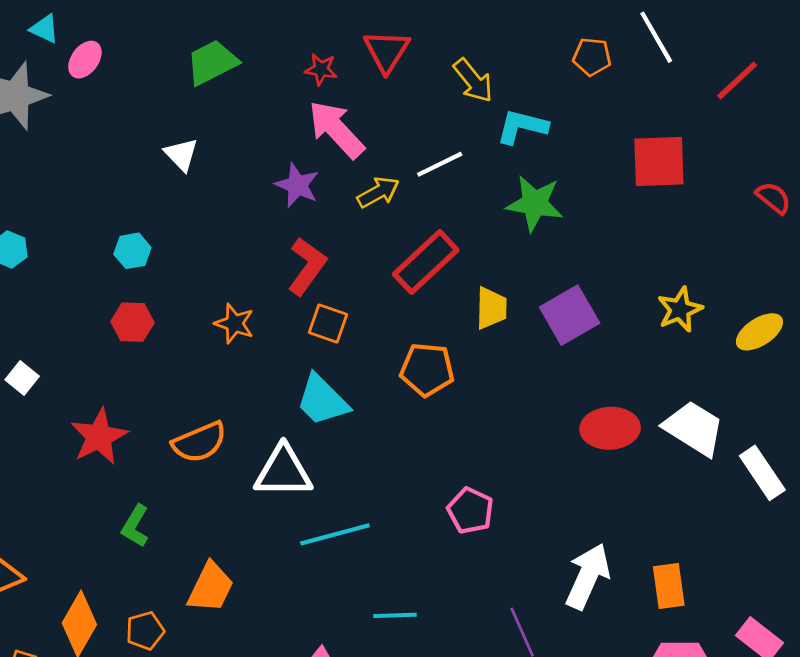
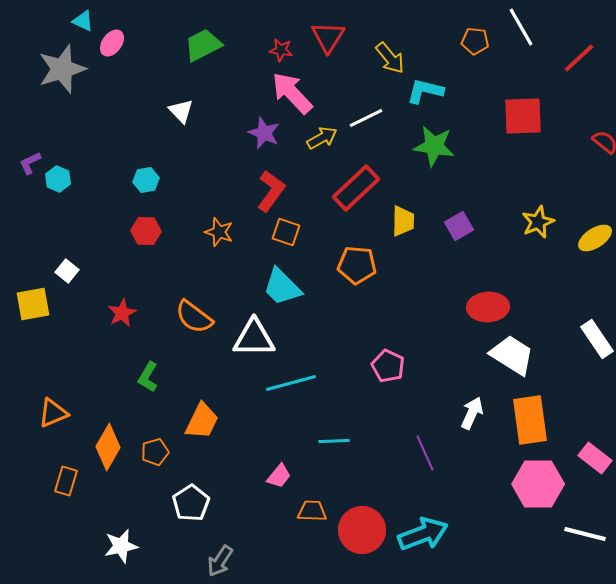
purple square: (570, 315) -> (459, 226), size x0.7
white trapezoid: (694, 428) -> (512, 355), moved
red star: (99, 437) -> (122, 313), size x0.7
orange semicircle: (199, 442) -> (194, 317), turned 60
white arrow: (588, 576) -> (472, 413), size x0.7
orange rectangle: (669, 586) -> (530, 420), size x1.5

